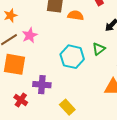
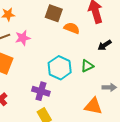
purple cross: (42, 85) -> (41, 91), moved

